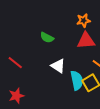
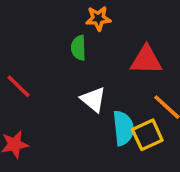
orange star: (83, 21) -> (98, 18), moved
green semicircle: (47, 38) -> (78, 48), turned 56

